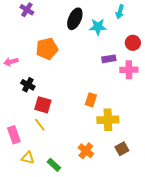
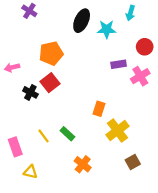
pink cross: (129, 70) -> (140, 76), turned -30
red square: (43, 105) -> (50, 83), moved, turned 36
yellow cross: (108, 120) -> (117, 131), turned -35
orange cross: (86, 151) -> (83, 164), moved
green rectangle: (54, 165) -> (67, 134), moved

